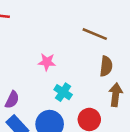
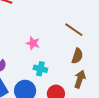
cyan cross: (63, 92) -> (40, 69), turned -32

